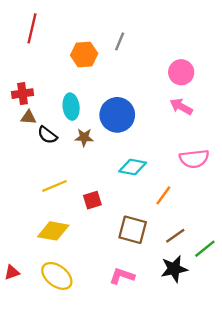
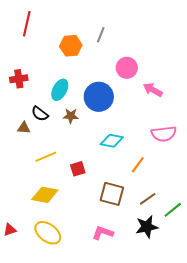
pink circle: (181, 72) -> (127, 68), moved
cyan ellipse: (71, 107) -> (60, 90), turned 35
brown triangle: (28, 117) -> (24, 128), moved

